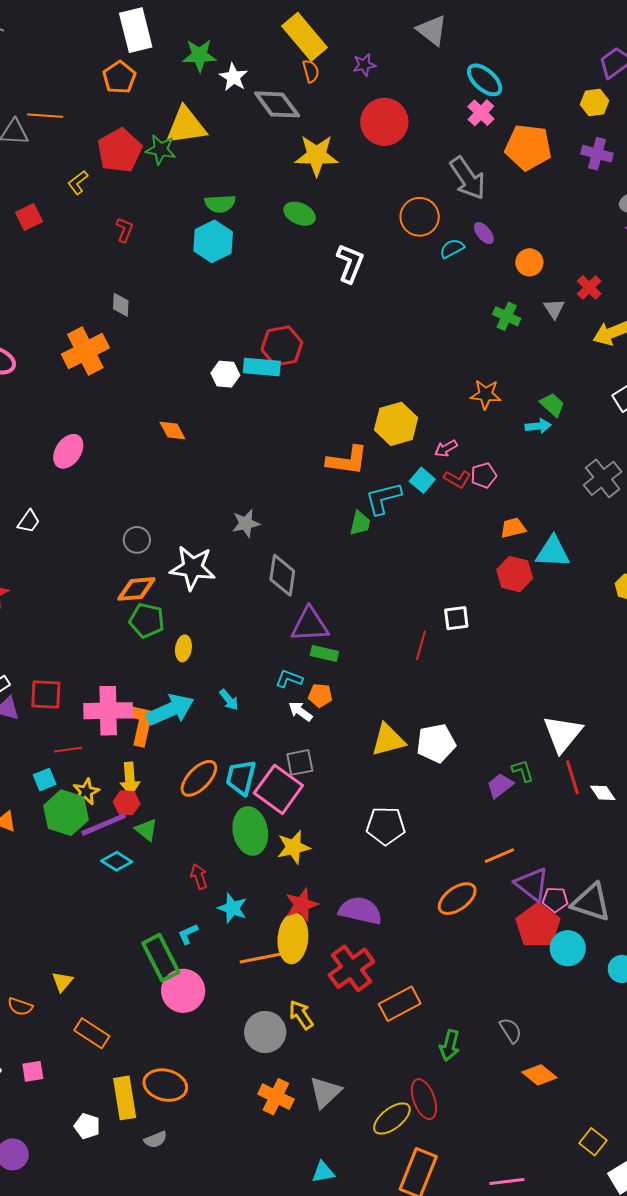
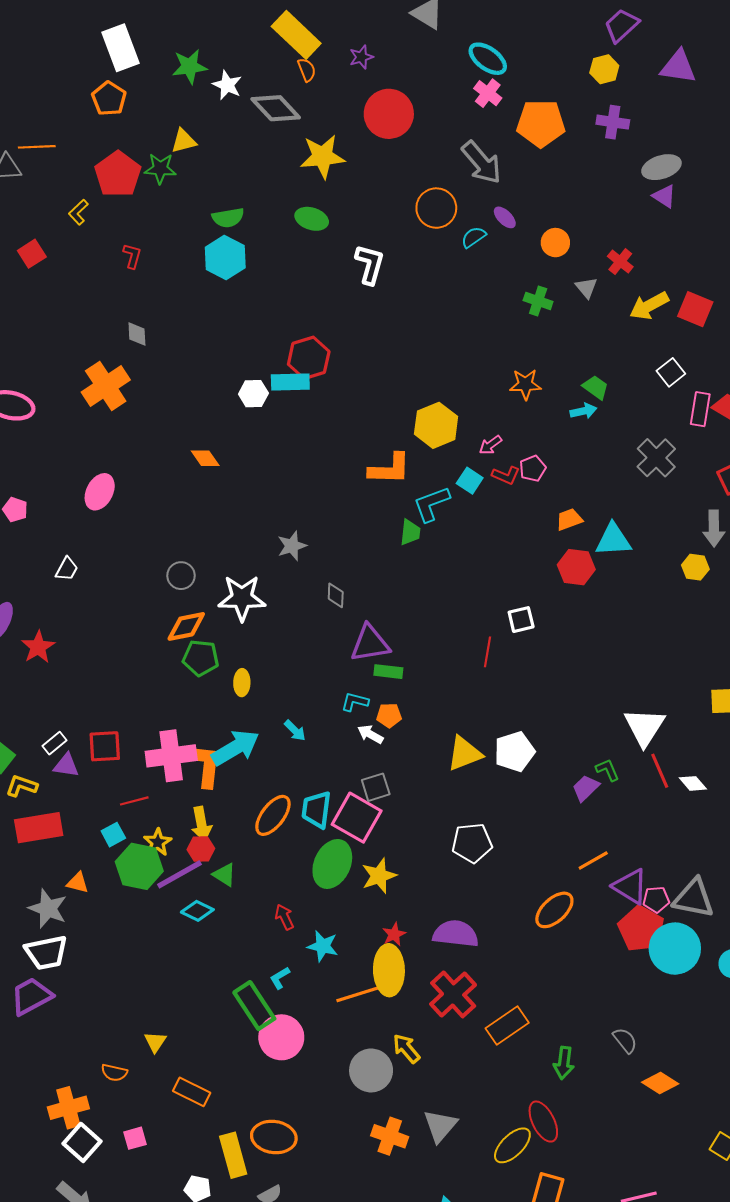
yellow triangle: (186, 126) -> (184, 141), size x0.6
gray diamond: (282, 575) -> (336, 595), size x0.6
green ellipse: (250, 831) -> (332, 864), turned 42
red star: (302, 905) -> (394, 934), size x0.7
cyan circle: (568, 948) -> (675, 949), size x1.4

